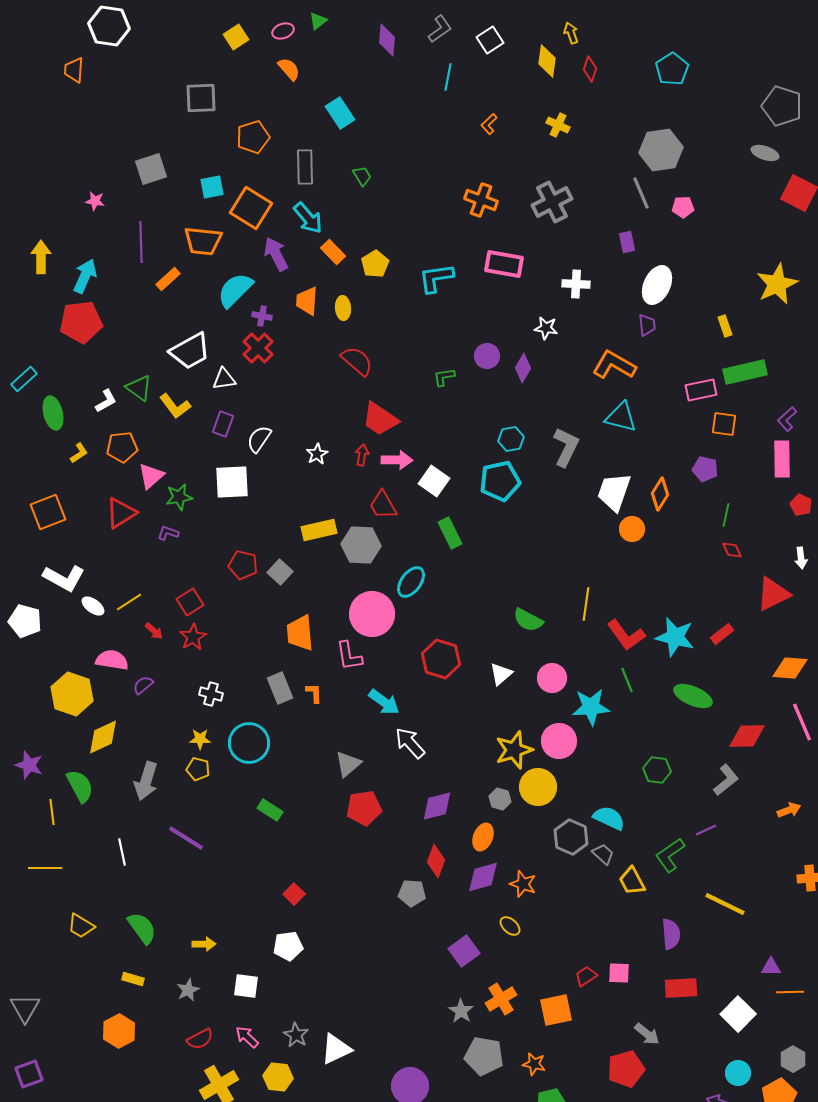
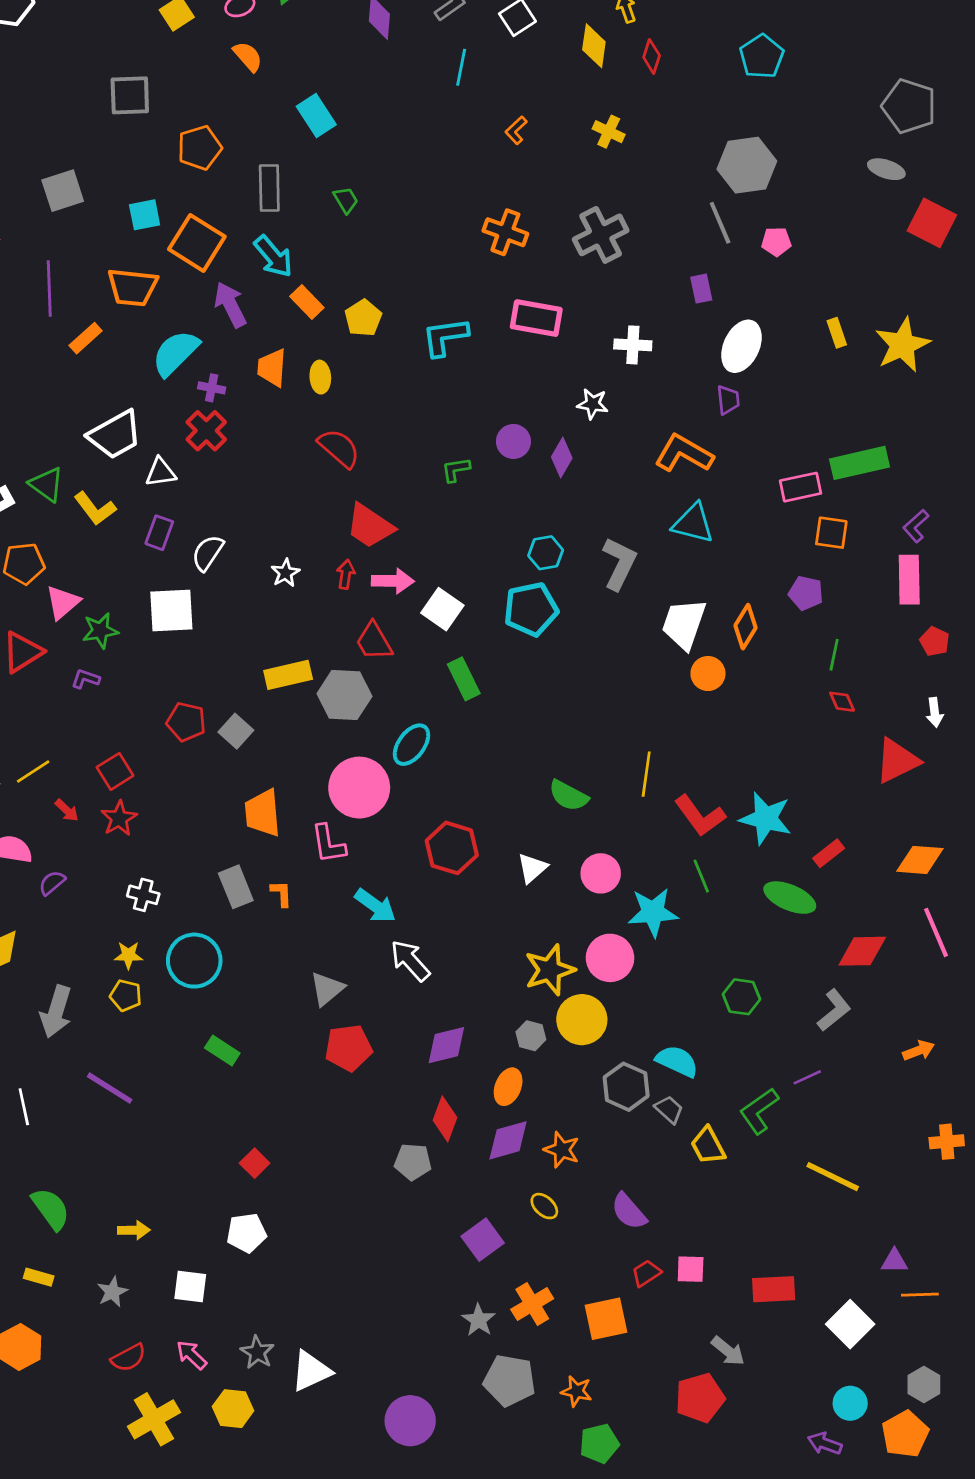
yellow rectangle: (725, 326) -> (837, 333), moved
red rectangle: (722, 634) -> (829, 853), moved
purple semicircle: (671, 934) -> (629, 1211), moved, turned 144

